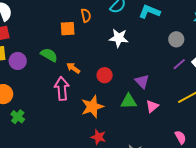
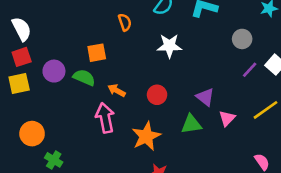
orange square: (68, 29) -> (97, 53), moved
purple circle: (18, 61) -> (54, 71), moved
pink triangle: (152, 106) -> (227, 118), moved

